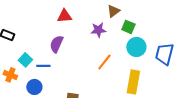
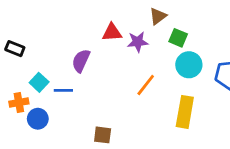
red triangle: (64, 16) -> (112, 32), moved
orange cross: (10, 75) -> (19, 103), turned -32
blue circle: (34, 87) -> (38, 119), moved

